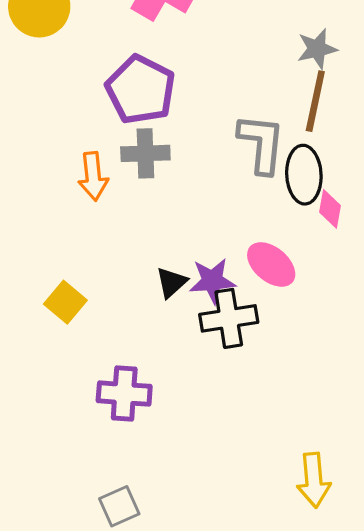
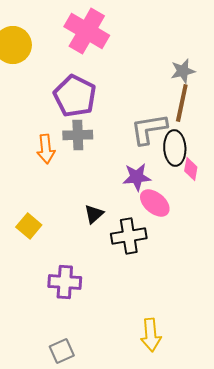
gray L-shape: (261, 144) -> (149, 129), turned -105
purple star: (212, 281) -> (137, 177), moved
yellow arrow: (314, 480) -> (151, 335), moved

